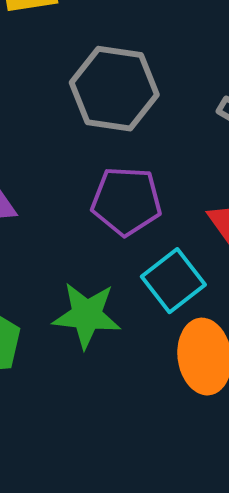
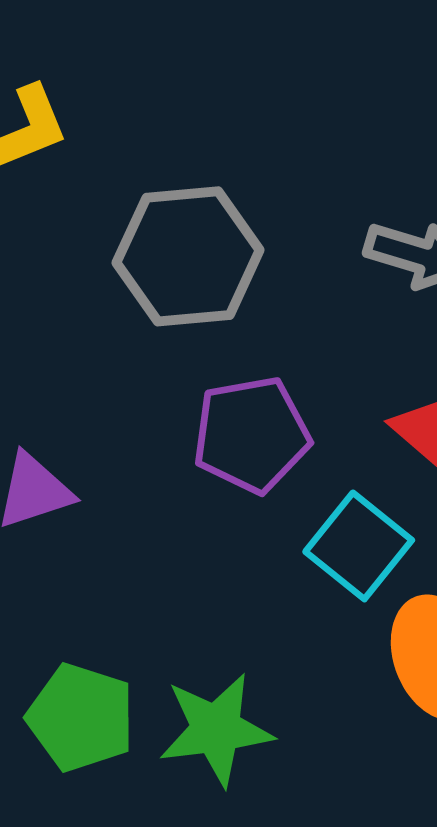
green star: (87, 315) -> (216, 729), moved

